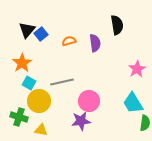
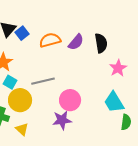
black semicircle: (117, 25) -> (101, 43), moved
orange semicircle: (69, 41) -> (50, 40), size x1.5
purple semicircle: (95, 43) -> (76, 42), turned 48
yellow triangle: (41, 130) -> (22, 129), turned 32

